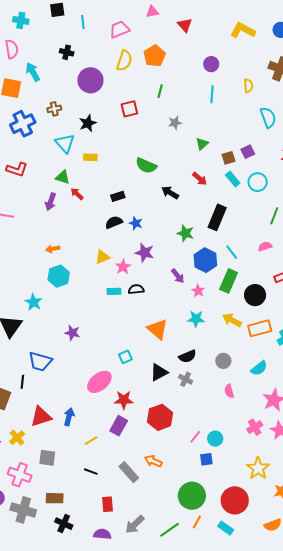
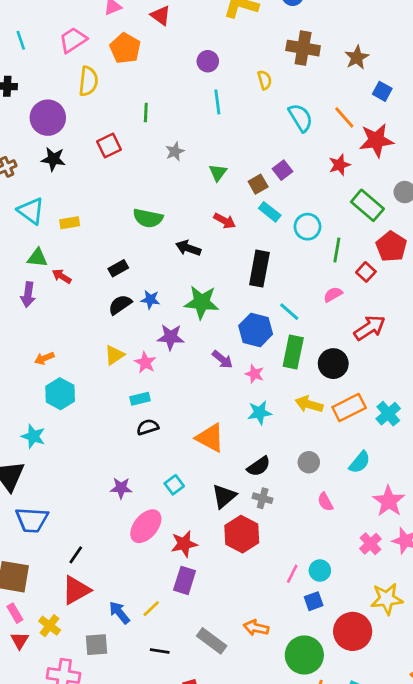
orange pentagon: (155, 56) -> (125, 48), moved
black star: (88, 123) -> (53, 159), moved, turned -30
cyan circle: (258, 182) -> (307, 227), moved
green star: (185, 233) -> (202, 302), moved, size x1.4
black semicircle: (136, 289) -> (148, 427), moved
purple star: (72, 333) -> (121, 488), moved
blue trapezoid: (40, 361) -> (32, 520), moved
black line: (22, 382) -> (76, 555), moved, turned 40
blue arrow: (69, 417) -> (119, 613), moved, turned -42
red hexagon: (160, 417) -> (242, 534), moved
orange arrow: (153, 461) -> (256, 628), moved
yellow star: (258, 468) -> (387, 599), turned -30
red circle: (235, 500) -> (353, 631), moved

